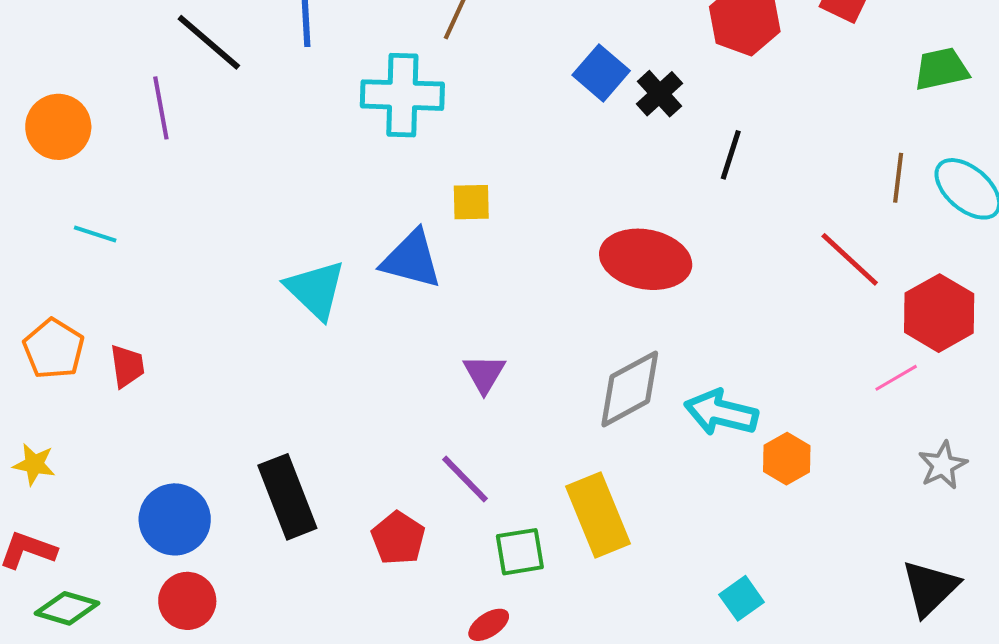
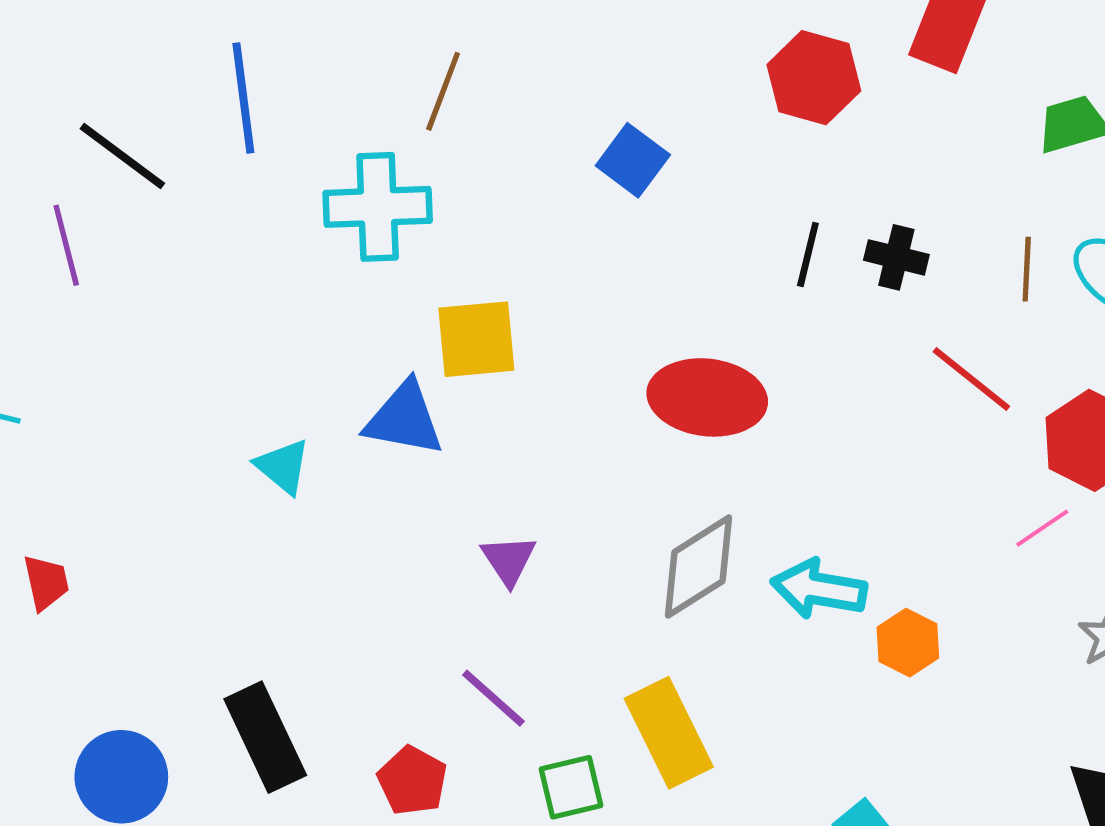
black cross: (660, 94) -> (896, 257), moved, turned -30
yellow square: (471, 202) -> (476, 339), size x1.6
cyan triangle: (316, 290) -> (283, 466), size x0.7

